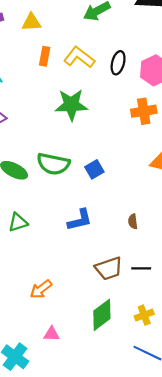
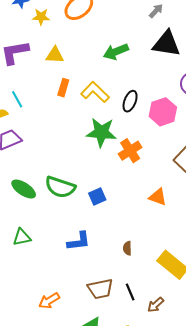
green star: (71, 105) -> (101, 132), moved
orange cross: (144, 111) -> (130, 151), moved, turned -30
black line: (141, 268) -> (130, 292), turned 60
orange arrow: (41, 289) -> (49, 301), moved

